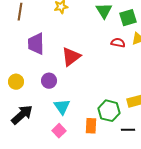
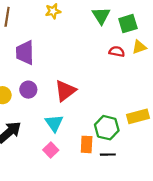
red triangle: (71, 57) -> (65, 91), moved
purple circle: (49, 81) -> (28, 90), moved
black line: (128, 130) -> (108, 155), moved

